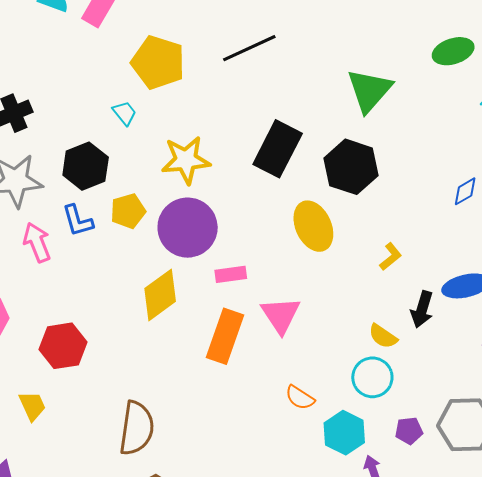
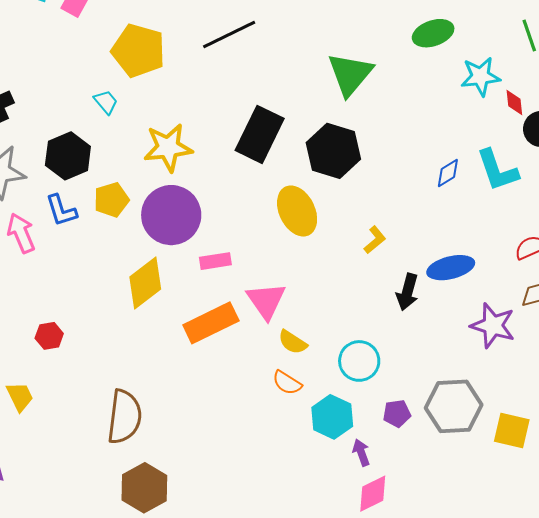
orange rectangle: (225, 336) -> (211, 323), turned 46
yellow semicircle: (383, 336) -> (293, 342), moved
red hexagon: (63, 346) -> (49, 336), size x0.6

